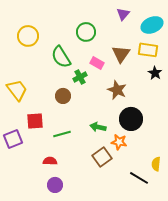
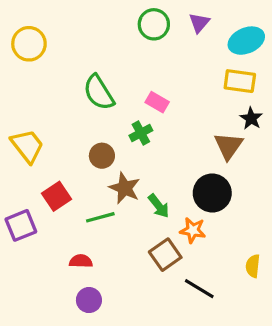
green circle: (86, 32) -> (154, 24), moved
yellow circle: (28, 36) -> (29, 44), moved
brown triangle: (121, 54) -> (228, 146), moved
green cross: (80, 77) -> (141, 133), moved
brown star: (117, 90) -> (125, 188), moved
red square: (35, 121) -> (57, 196), turned -30
green arrow: (98, 127) -> (159, 206), turned -140
black line: (139, 178) -> (199, 289), moved

